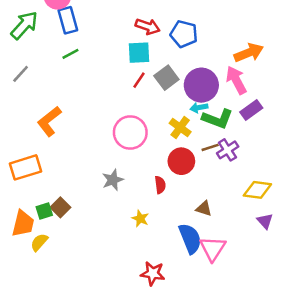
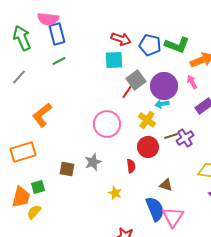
green arrow: (24, 25) -> (22, 38), turned -65
red line: (139, 80) -> (127, 92), moved
pink arrow: (236, 80) -> (192, 82), size x0.6
green L-shape: (218, 119) -> (177, 45), moved
brown square: (60, 207) -> (67, 169), moved, turned -35

